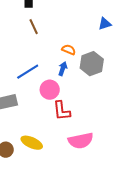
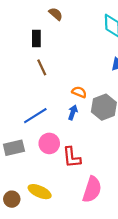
pink circle: (50, 90) -> (49, 143), moved
pink semicircle: (81, 141) -> (92, 189), turned -60

